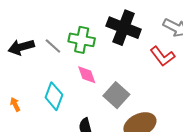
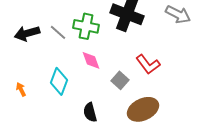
red L-shape: (162, 56) -> (148, 64), moved
gray square: (116, 95) -> (120, 80), size x0.7

